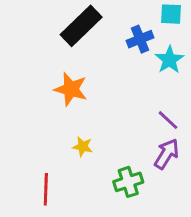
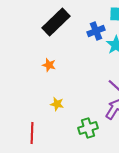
orange star: (71, 89) -> (49, 65), size x0.6

